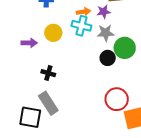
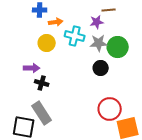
orange arrow: (83, 12) -> (56, 22), moved
purple arrow: (29, 43) -> (32, 68), moved
green circle: (125, 48) -> (118, 47), moved

